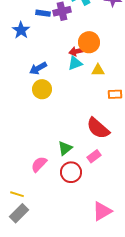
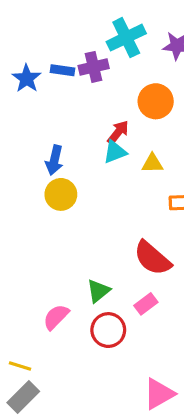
blue star: (21, 30) -> (27, 78), moved
orange circle: (89, 42) -> (156, 101), moved
red arrow: (77, 51) -> (118, 132), turned 140
blue arrow: (38, 68) -> (54, 160), turned -48

